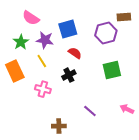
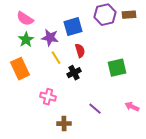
pink semicircle: (31, 18) -> (25, 19), moved
purple hexagon: (106, 33) -> (105, 15), moved
red semicircle: (75, 53) -> (80, 51), turned 40
yellow line: (42, 61) -> (56, 58), moved
pink cross: (43, 89) -> (48, 97), moved

